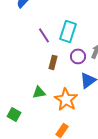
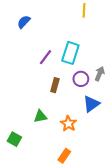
purple line: (44, 35) -> (46, 57), turned 70
orange star: (66, 99) -> (68, 124), size x0.7

